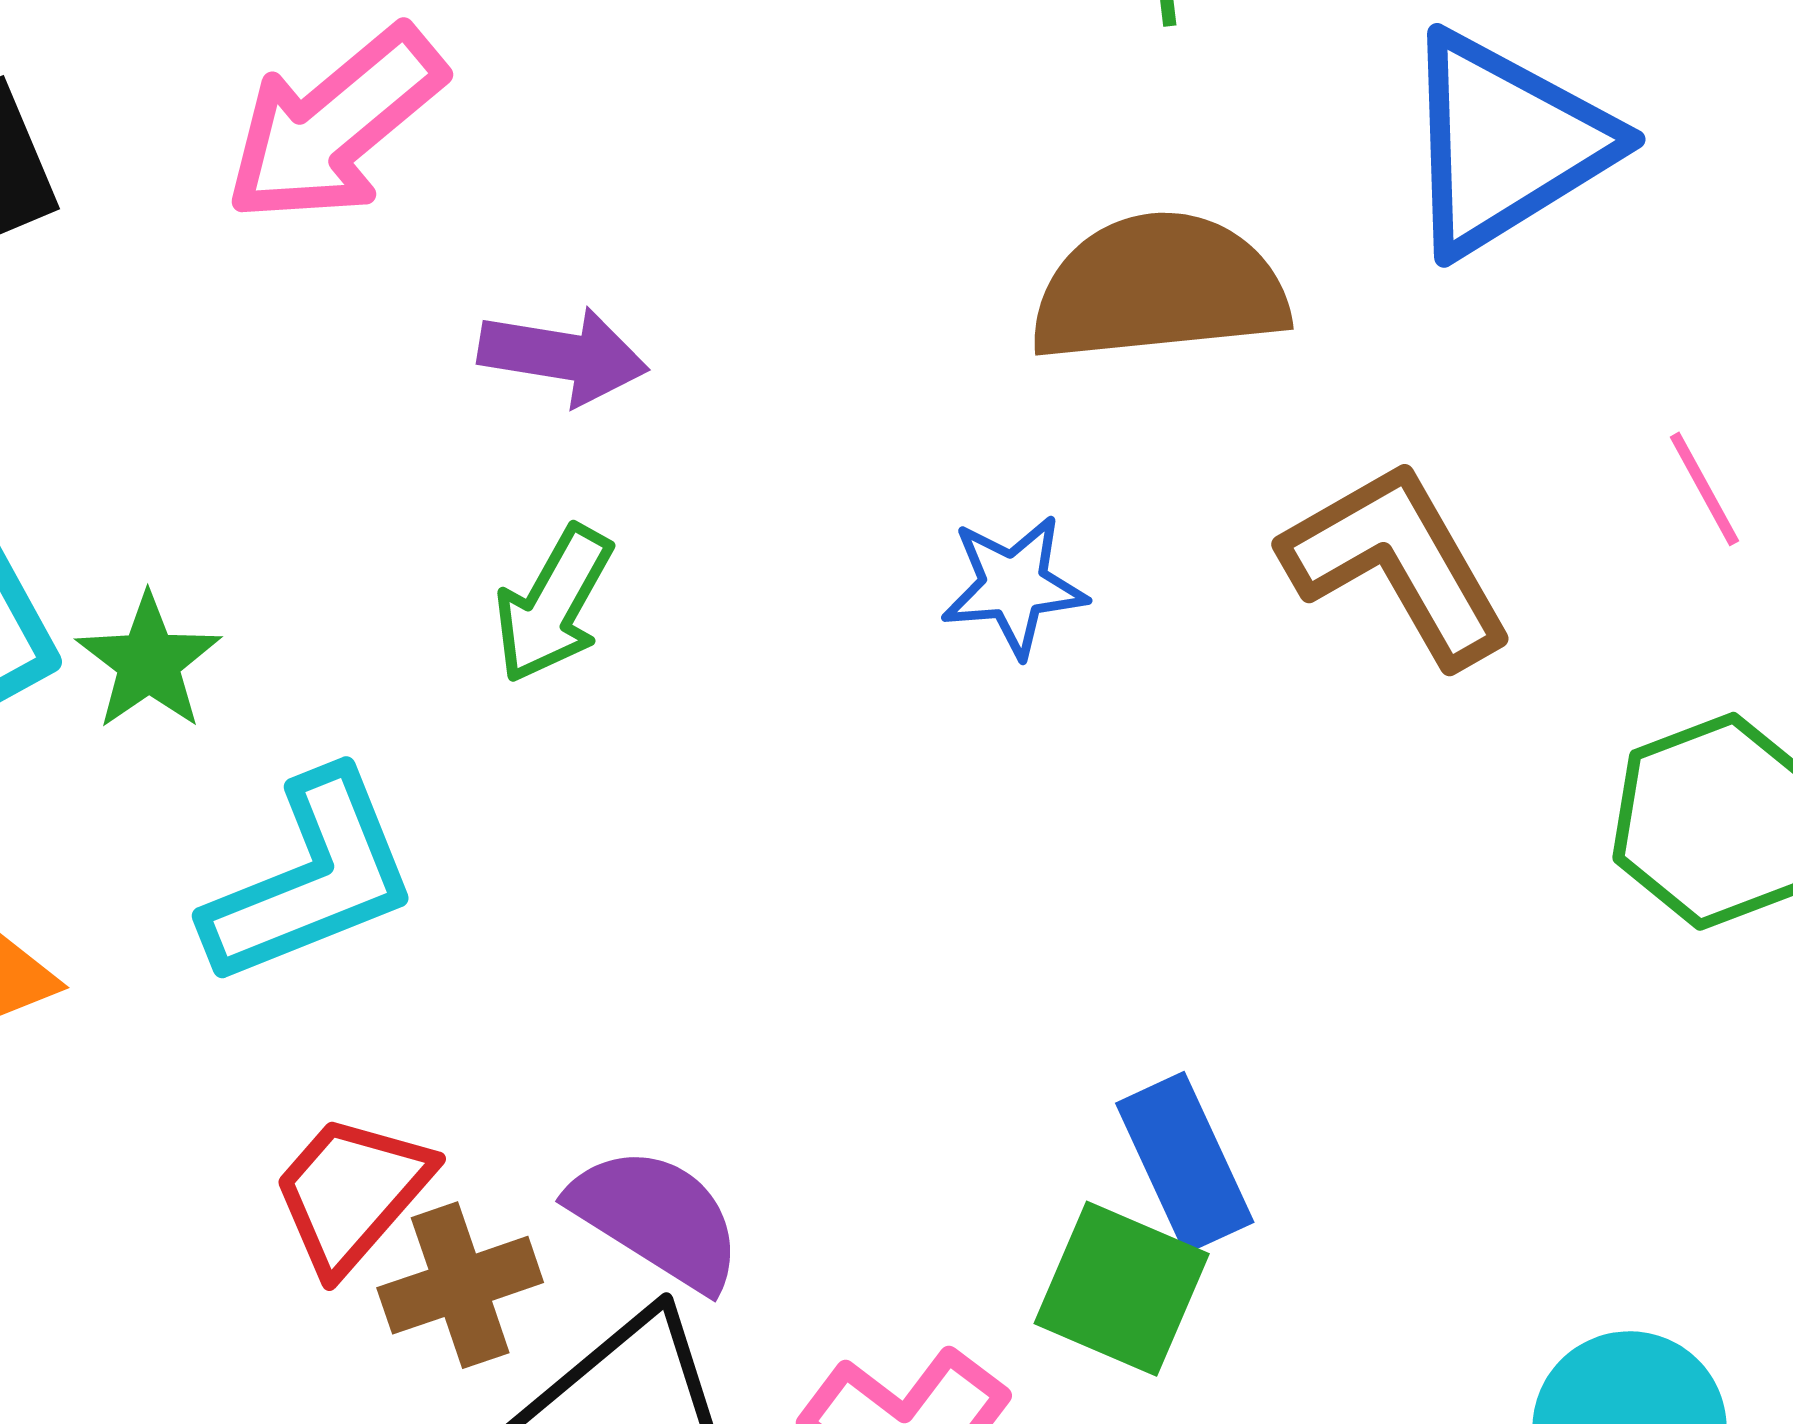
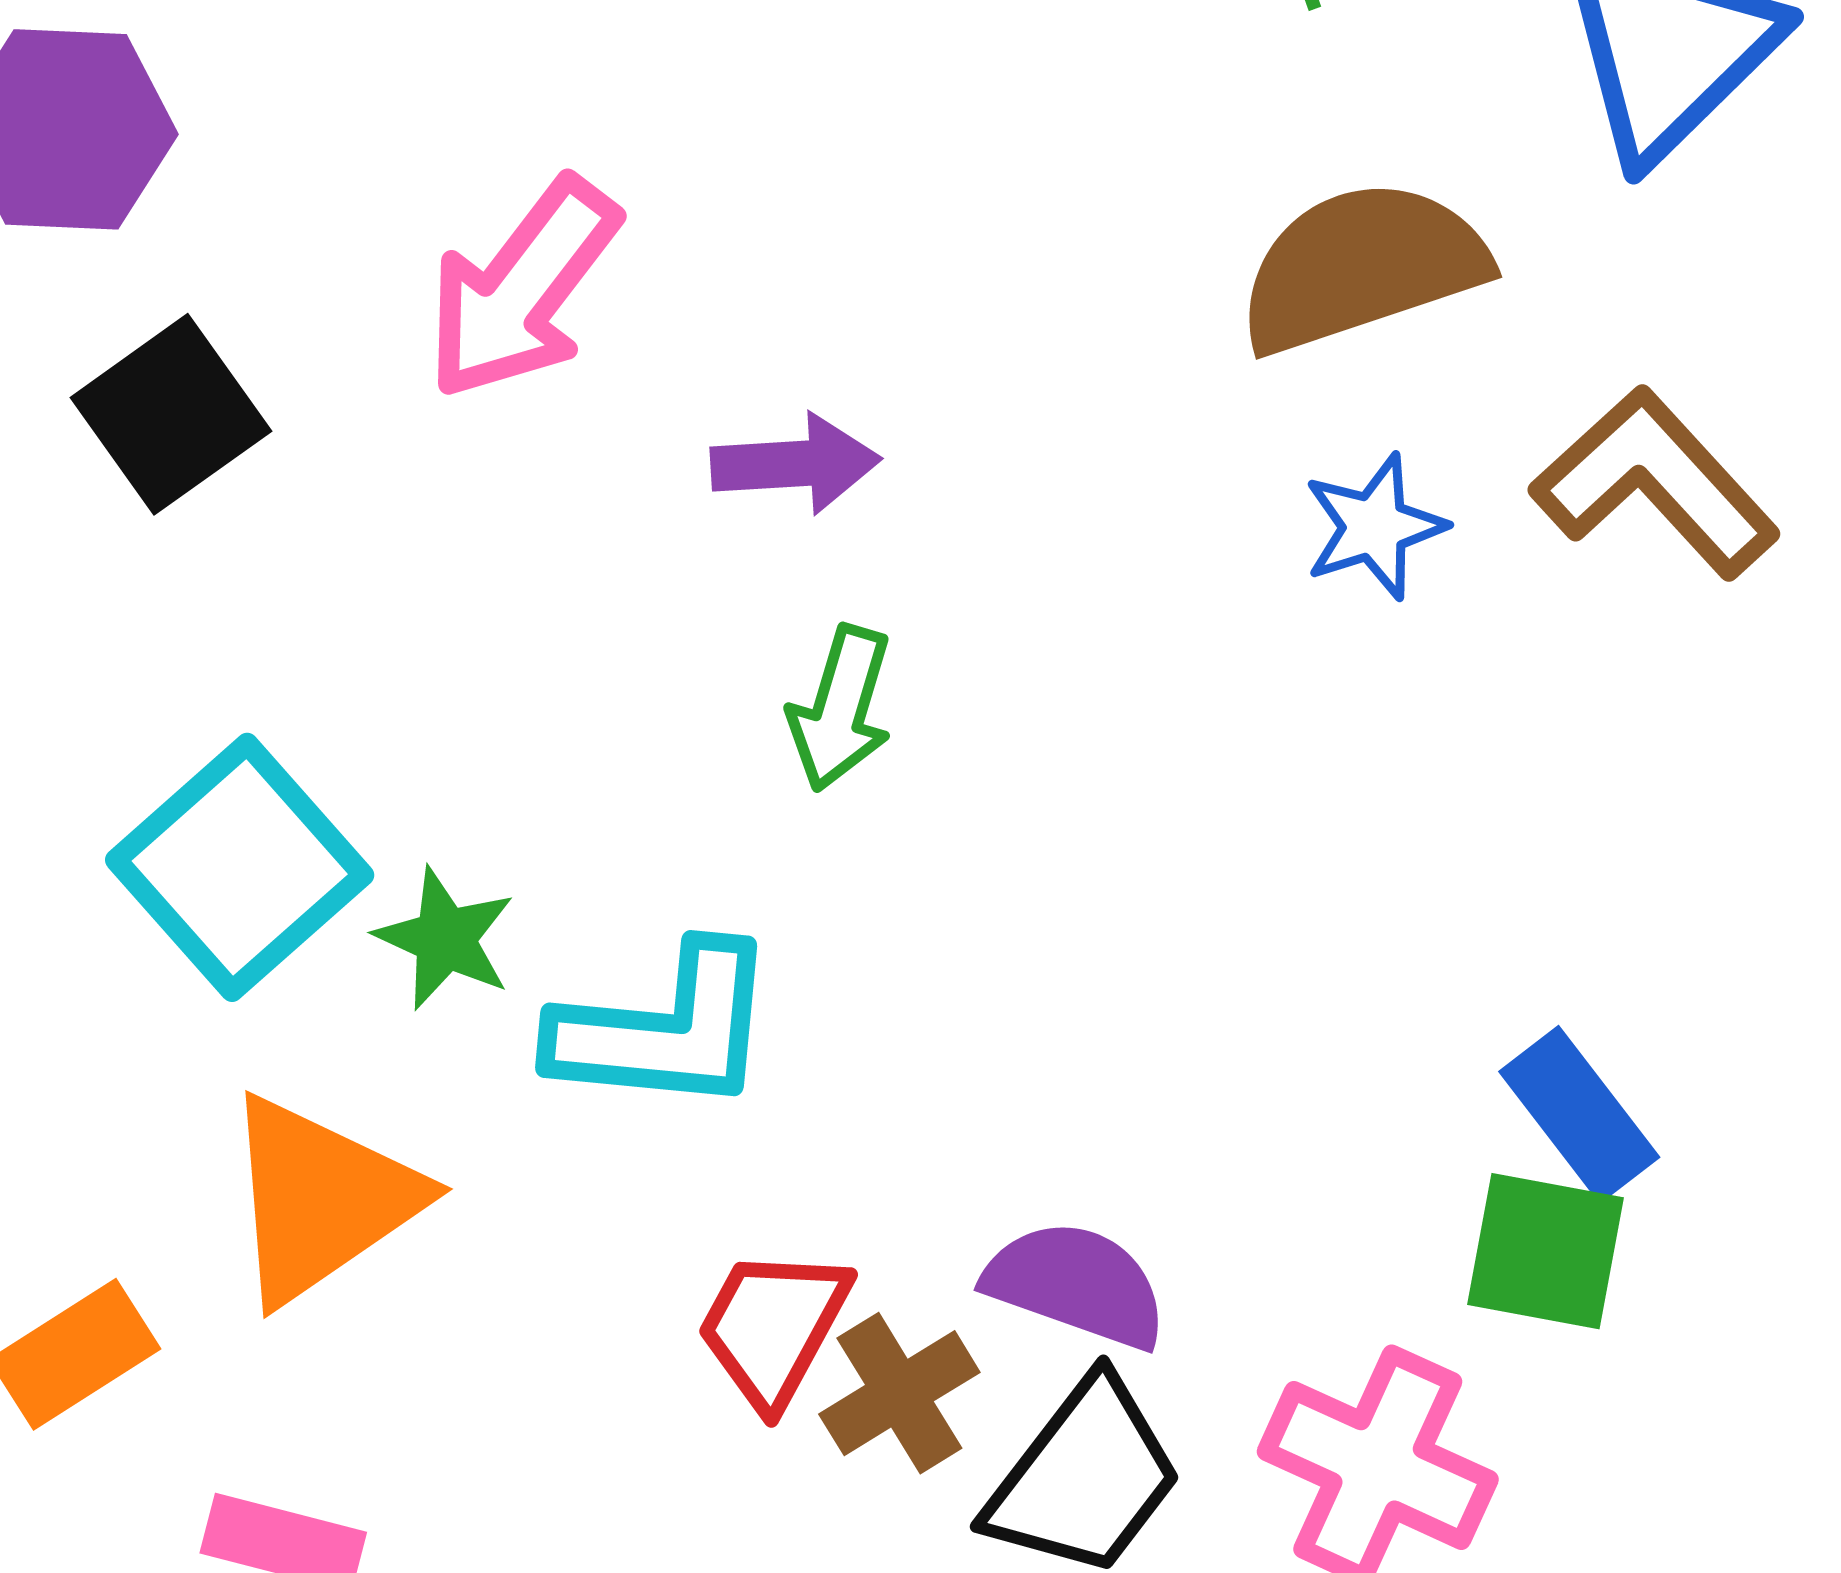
blue star: (1014, 586) -> (1374, 527), moved
green star: (149, 662) -> (445, 939), moved
cyan L-shape: (311, 879) -> (665, 1029), turned 40

